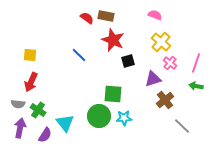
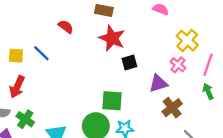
red semicircle: (87, 18) -> (66, 27), moved
yellow cross: (161, 42) -> (187, 41), moved
blue line: (79, 55) -> (41, 53), moved
green arrow: (196, 86) -> (208, 91), turned 56

